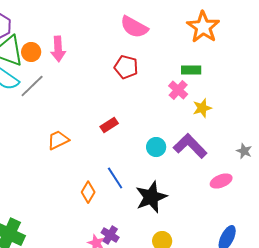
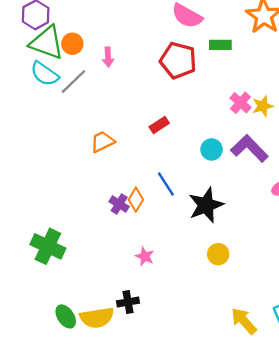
pink arrow: (58, 49) -> (108, 57), moved, size x0.7
red pentagon: (126, 67) -> (178, 60), size x1.4
green rectangle: (191, 70) -> (220, 45), moved
pink cross: (178, 90) -> (240, 103), moved
purple cross: (110, 235) -> (119, 204), moved

